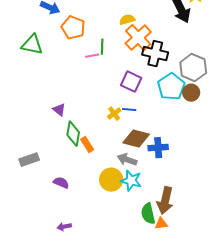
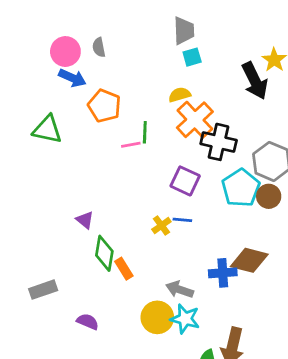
brown diamond: (136, 139) -> (249, 260), moved

